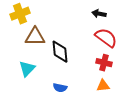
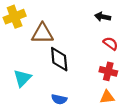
brown triangle: (35, 37) -> (42, 33), moved
red semicircle: (106, 38) -> (110, 44), size x0.6

